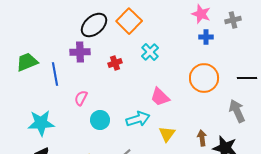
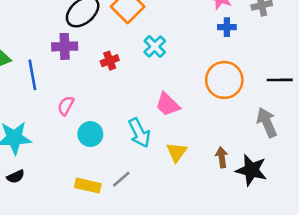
cyan arrow: (138, 119) -> (139, 133), turned 80

